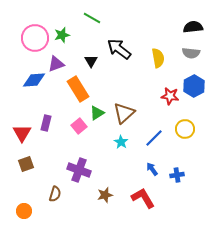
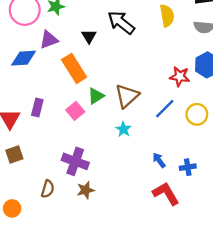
yellow semicircle: (158, 58) -> (167, 16), moved
blue line: (154, 138) -> (165, 109), moved
brown star: (105, 195) -> (86, 190), moved
red L-shape: (143, 198) -> (166, 194), moved

